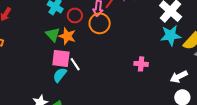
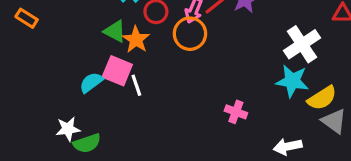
green triangle: (53, 35) -> (115, 31), turned -35
cyan semicircle: (60, 75) -> (91, 82), moved

